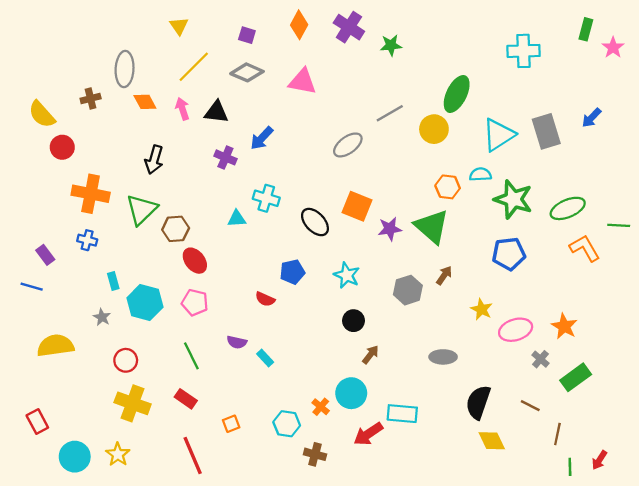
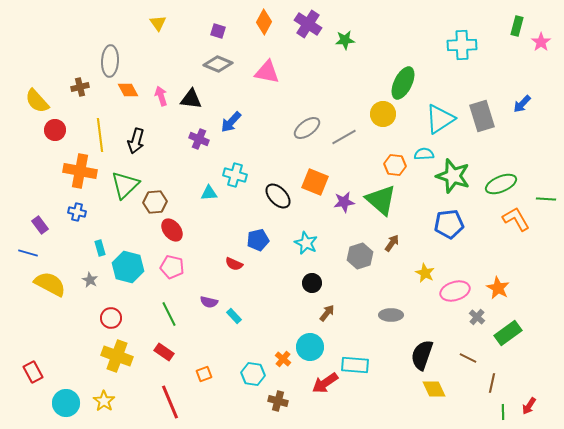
yellow line: (194, 67) -> (100, 135), moved, turned -52
gray line: (390, 113) -> (344, 137), moved
yellow semicircle: (55, 346) -> (50, 284), moved, turned 36

